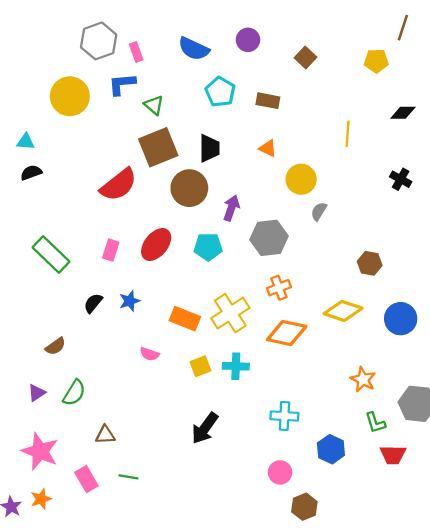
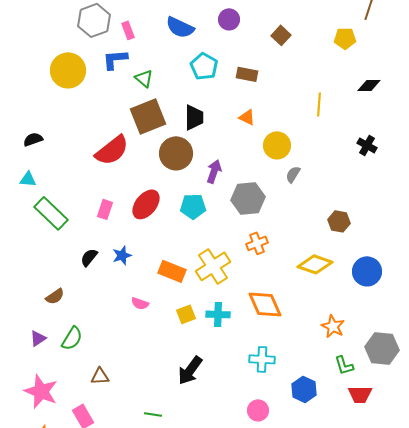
cyan triangle: (26, 142) -> (28, 179), moved
orange diamond: (287, 333) -> (265, 304), moved, turned 54
green line: (128, 477) -> (153, 414), moved

